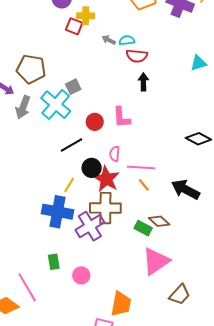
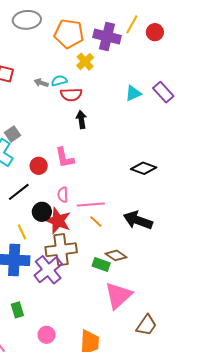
yellow cross: (86, 16) -> (85, 62), moved, turned -36
yellow line: (69, 185) -> (22, 232), turned -49
pink circle: (81, 275) -> (47, 335), moved

